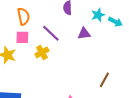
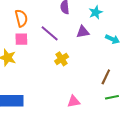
cyan arrow: (115, 22) -> (112, 39), moved
yellow cross: (42, 52) -> (62, 59), moved

